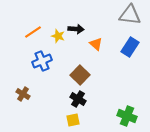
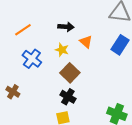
yellow star: (58, 36) -> (62, 50), moved
blue cross: (42, 61) -> (32, 59), turned -30

